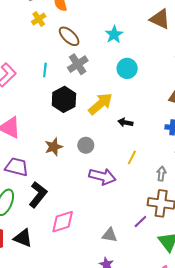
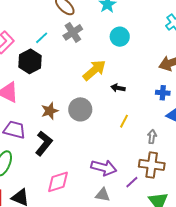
cyan line: (45, 70) -> (42, 38), turned 40
black hexagon: (64, 99) -> (30, 61), moved
gray circle: (86, 145) -> (80, 109), size x1.5
purple arrow: (102, 176) -> (104, 168), moved
black L-shape: (38, 195) -> (44, 143), moved

